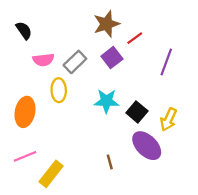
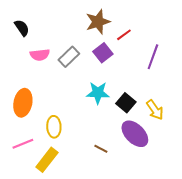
yellow ellipse: (59, 90) -> (54, 127), moved
yellow arrow: (168, 120) -> (155, 110), turned -60
brown line: (110, 162) -> (101, 149), turned -48

